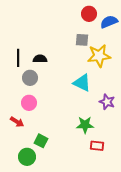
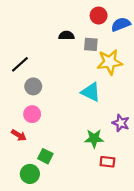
black line: (18, 58) -> (20, 64), turned 48
black semicircle: (40, 59) -> (66, 35), moved
purple star: (107, 102) -> (121, 123), moved

